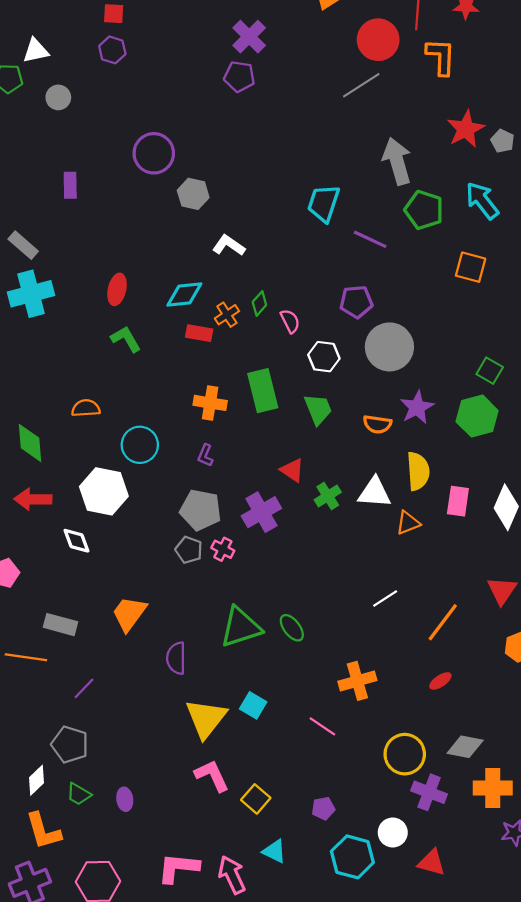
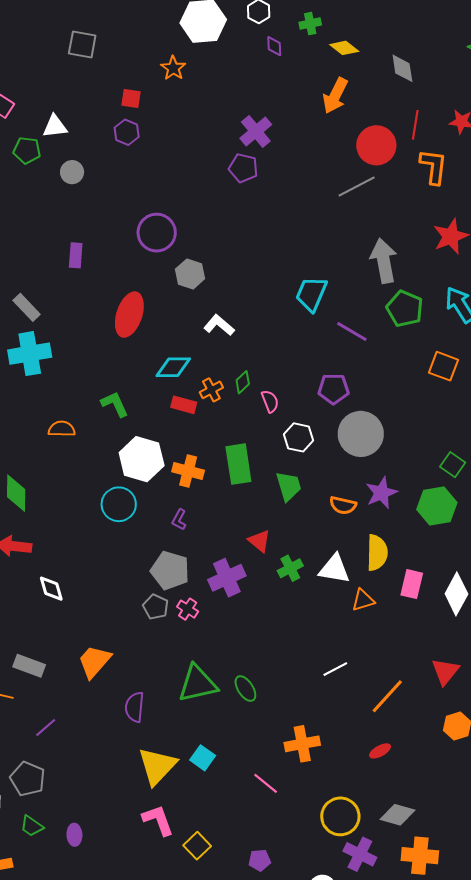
red ellipse: (117, 289) -> (129, 315), moved, size x1.5
orange semicircle: (86, 408) -> (62, 429), moved
white hexagon: (104, 491) -> (142, 459), moved

